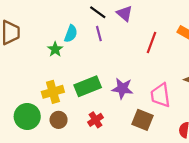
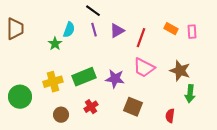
purple triangle: (125, 13) -> (117, 31), moved, turned 49
pink trapezoid: (160, 95) -> (144, 68), moved, turned -55
green circle: (27, 116) -> (20, 97), moved
brown circle: (59, 120) -> (61, 115), moved

